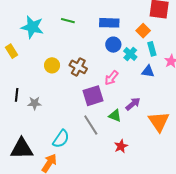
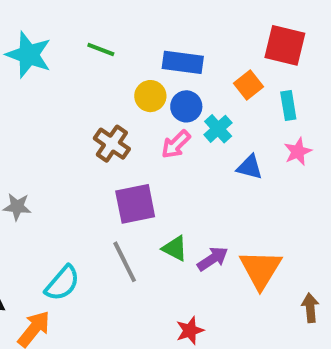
cyan rectangle: (152, 49) -> (288, 105), moved
yellow circle: (52, 65) -> (150, 96), moved
pink arrow: (111, 78) -> (176, 144), moved
purple arrow: (133, 104) -> (213, 259), moved
red star: (121, 146) -> (190, 331), moved

